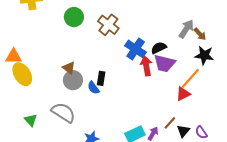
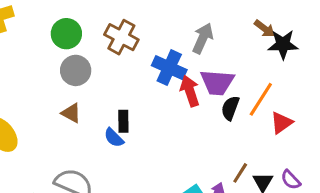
gray arrow: (186, 29) -> (203, 38), moved
black semicircle: (159, 48) -> (230, 108), moved, turned -35
black star: (204, 55) -> (283, 44), moved
gray circle: (73, 80) -> (76, 70), moved
red triangle: (183, 94) -> (281, 123), moved

